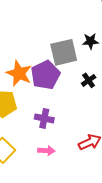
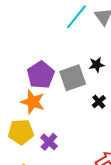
purple pentagon: (45, 75) -> (41, 75), moved
purple cross: (44, 118) -> (49, 142), moved, turned 36

